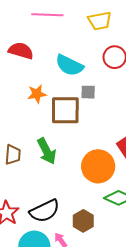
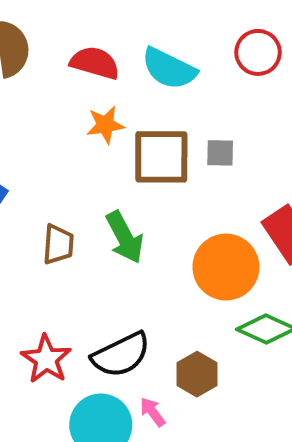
red semicircle: (21, 51) -> (95, 63), moved
gray square: (88, 92) -> (220, 153), moved

